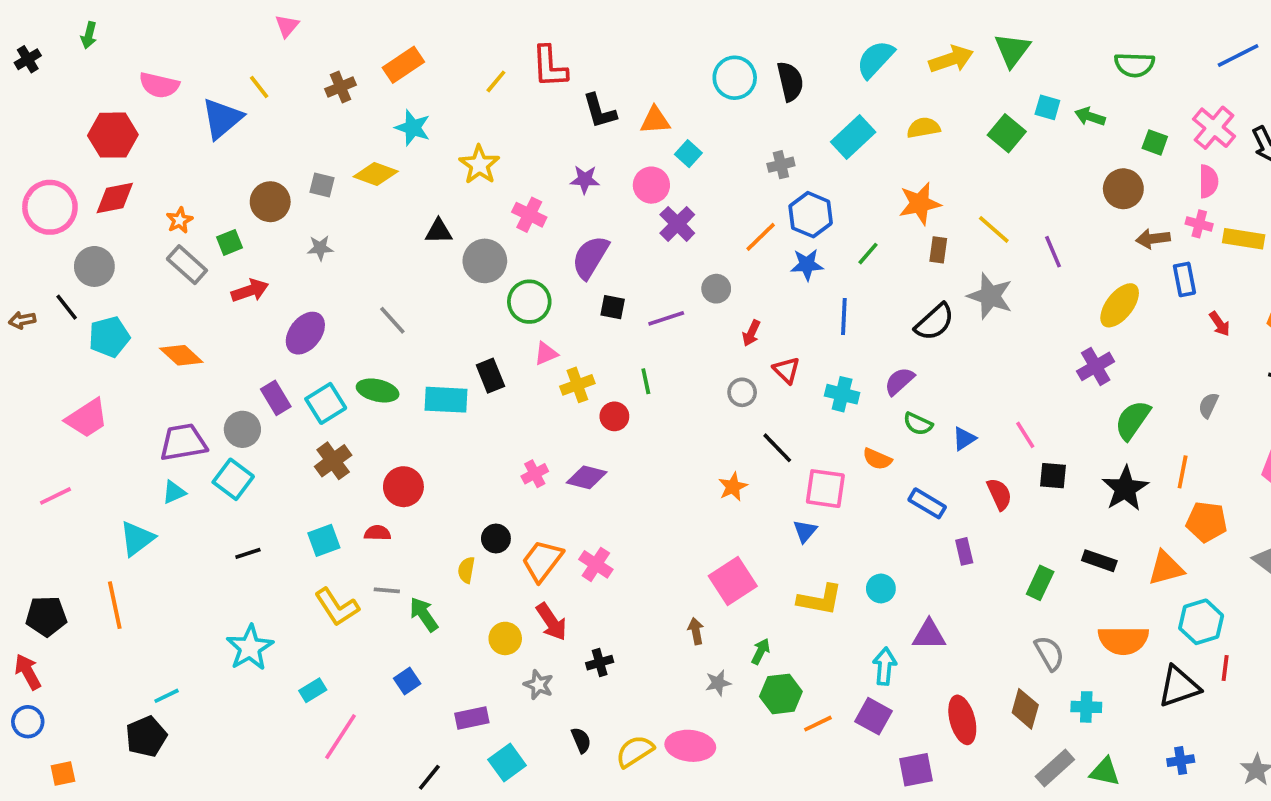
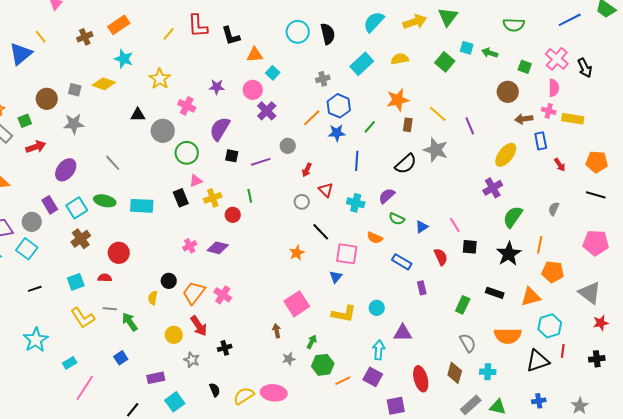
black L-shape: (600, 111) -> (231, 36), moved
gray star: (320, 248) -> (74, 124), size x1.5
black rectangle: (490, 376) -> (181, 198), moved

